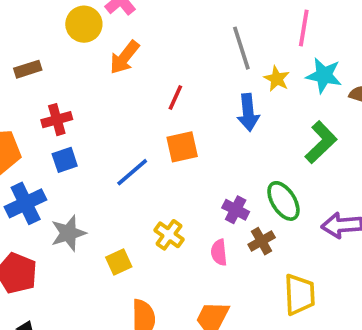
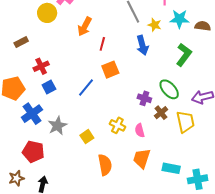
orange arrow: (124, 57) -> (85, 27), moved
yellow cross: (169, 235) -> (117, 125), moved
pink semicircle: (219, 252) -> (140, 130), moved
yellow trapezoid: (300, 294) -> (185, 122), moved

